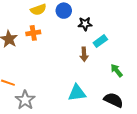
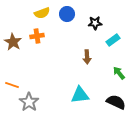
black star: (85, 24) -> (95, 23), moved
cyan rectangle: (100, 41) -> (113, 40), moved

